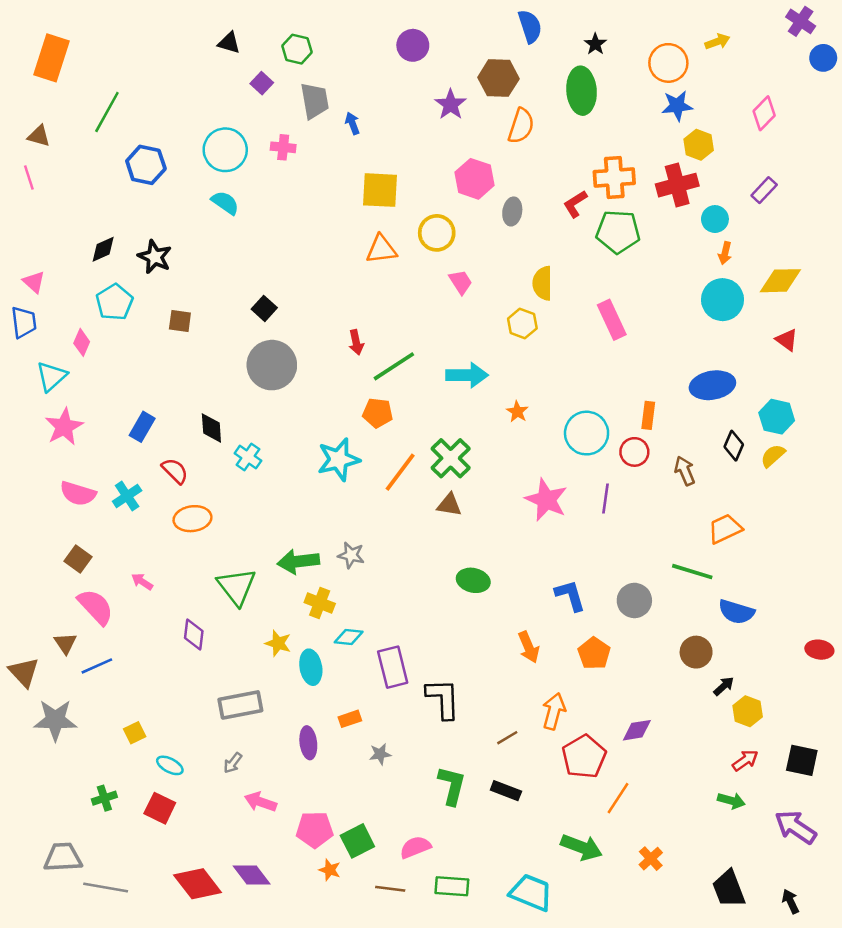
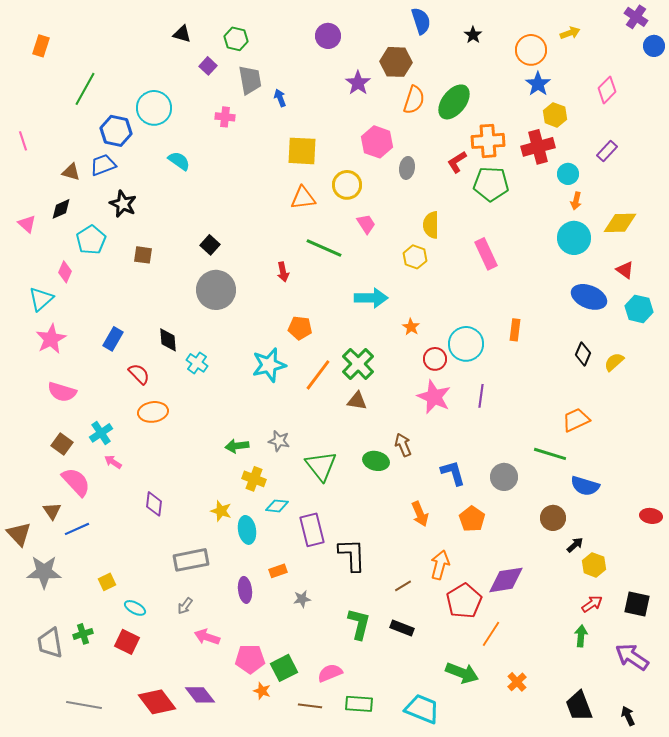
orange rectangle: (52, 58) -> (41, 46), size x0.6
green ellipse: (582, 91) -> (454, 102), moved, turned 42
blue star: (677, 106) -> (538, 84), turned -30
brown triangle: (39, 136) -> (71, 172), moved
cyan circle: (225, 150) -> (154, 108), moved
black diamond: (103, 249) -> (61, 209), moved
blue trapezoid: (24, 322) -> (103, 165), moved, turned -104
green line: (394, 366) -> (324, 248), moved, turned 57
blue ellipse: (712, 385) -> (589, 297), moved, turned 32
cyan hexagon: (777, 417) -> (639, 309), moved
red circle: (634, 452) -> (435, 359), moved
brown arrow: (685, 471) -> (403, 445), moved
cyan cross: (127, 496) -> (101, 433), moved
green arrow: (298, 561) -> (237, 446), size x0.7
green triangle: (237, 587) -> (321, 466), moved
purple diamond: (637, 730) -> (506, 580), size x1.5
green arrow: (731, 801) -> (581, 636), turned -100
gray trapezoid: (63, 857) -> (50, 643), moved, turned -96

